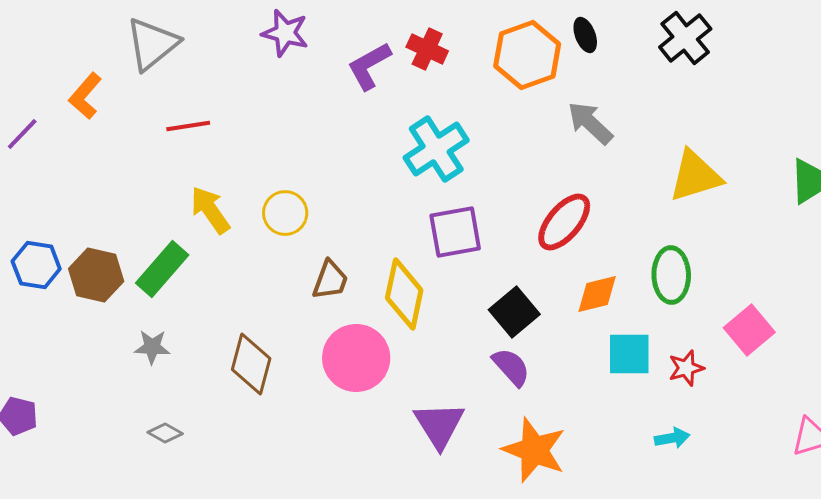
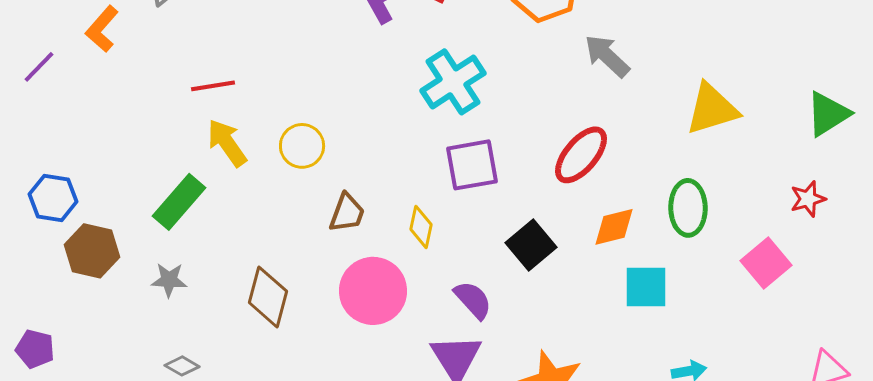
red line: (188, 126) -> (213, 86), moved
brown hexagon: (96, 275) -> (92, 251), moved
yellow diamond: (404, 294) -> (421, 227), size x0.6
purple semicircle: (511, 367) -> (473, 300), moved
red star: (686, 368) -> (808, 199), moved

